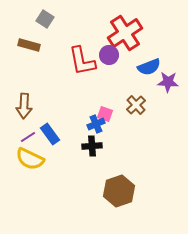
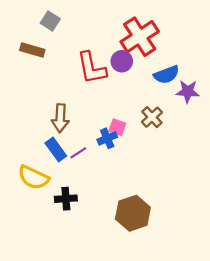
brown arrow: (24, 106) -> (60, 118), moved
purple line: (28, 137) -> (78, 153), moved
black cross: (92, 146) -> (66, 199), moved

